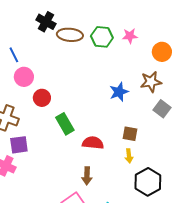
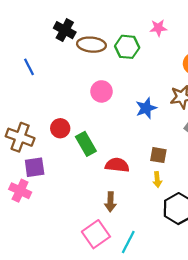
pink star: (130, 36) -> (158, 28), moved
pink circle: (24, 77) -> (101, 91), moved
red circle: (42, 98) -> (60, 128), moved

